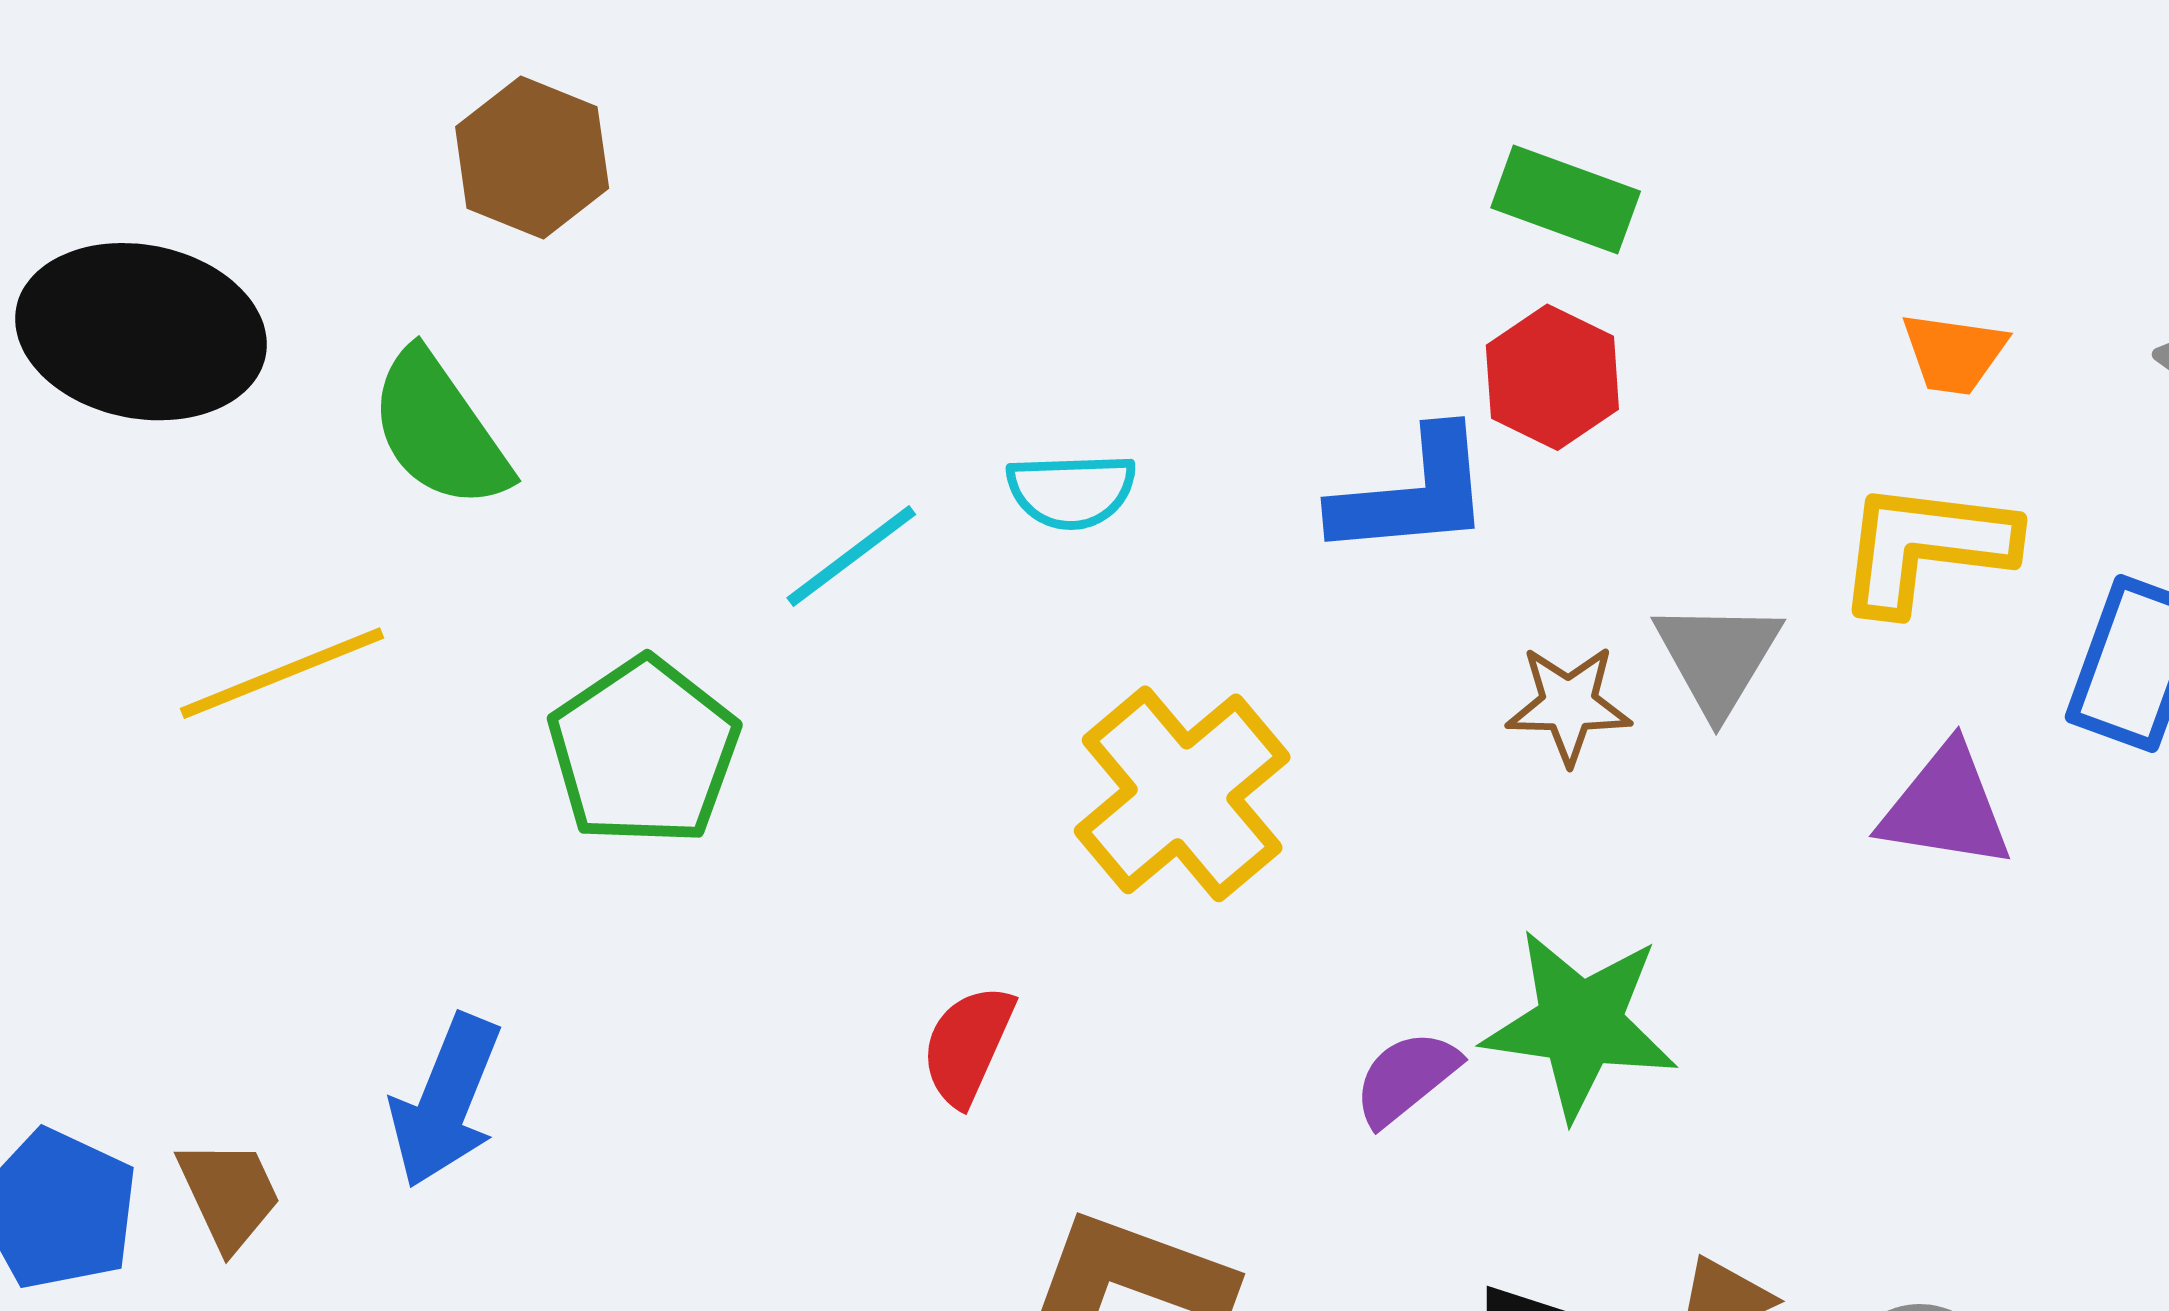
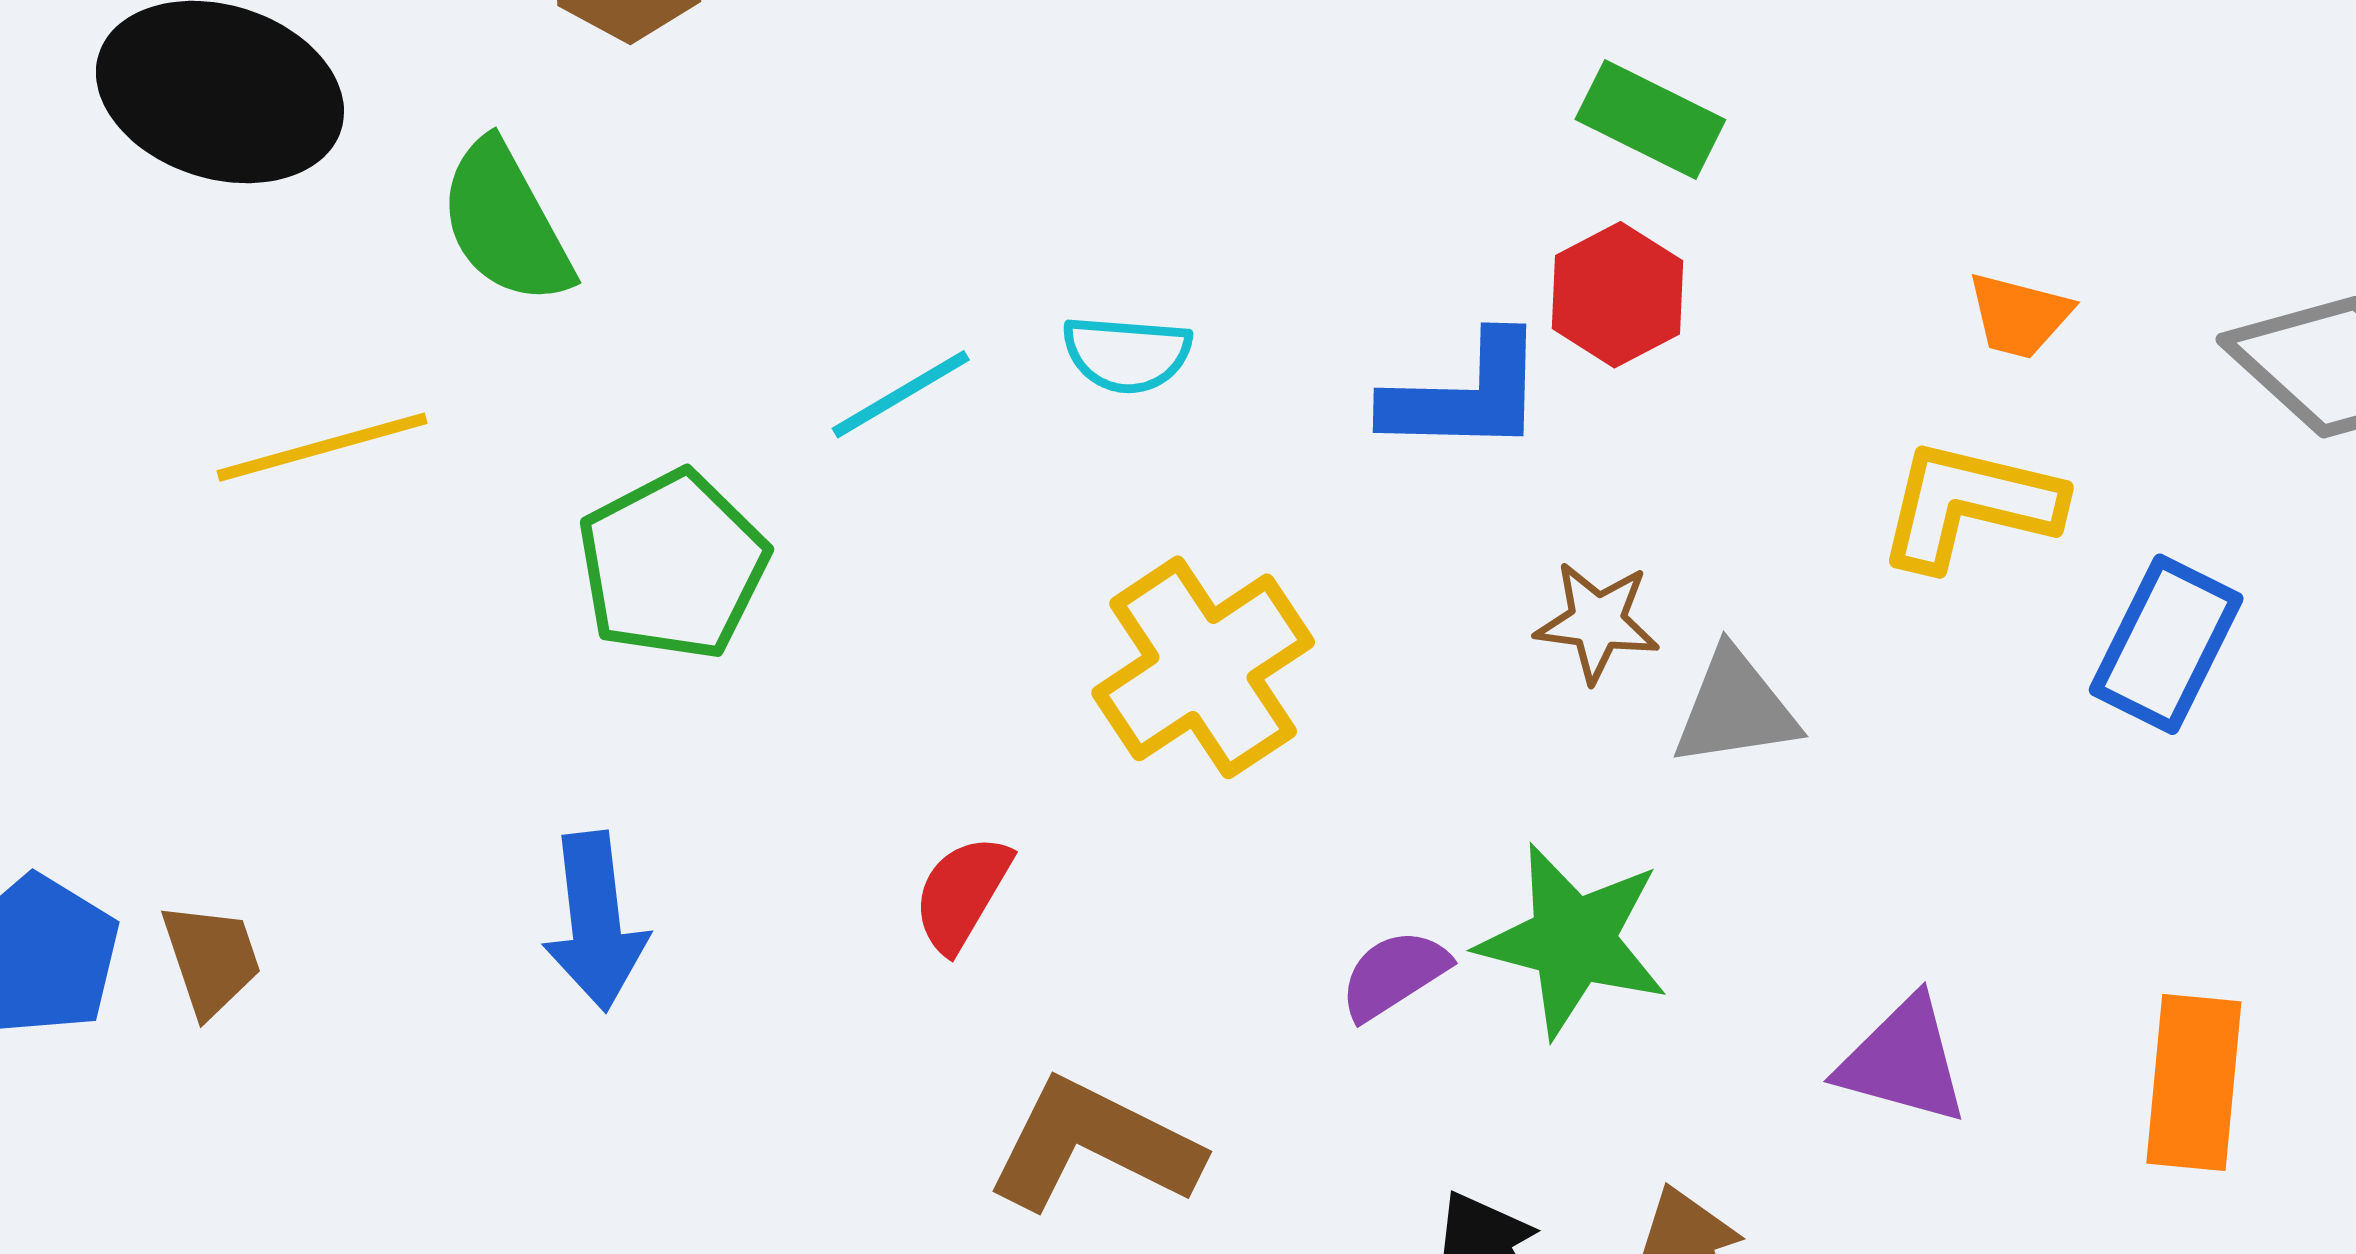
gray triangle: (1718, 657) -> (1735, 708), moved, turned 44
purple triangle: (1946, 807) -> (1903, 1061), moved
blue arrow: (446, 1101) -> (595, 921), moved, turned -35

